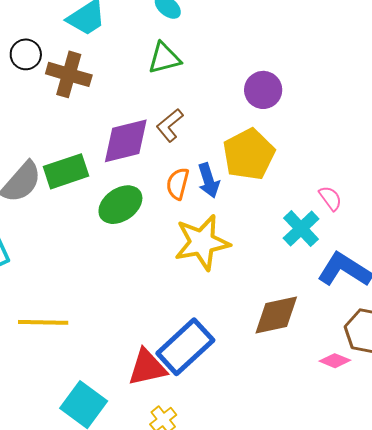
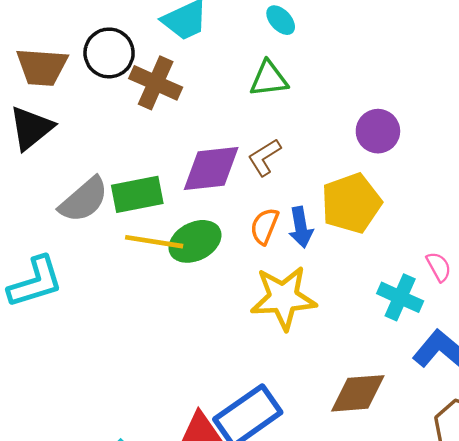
black circle: (26, 54) -> (109, 53), size x1.4
cyan cross: (301, 229) -> (400, 297), turned -30
yellow line: (43, 322) -> (154, 242), moved

